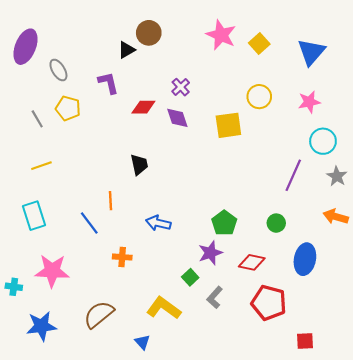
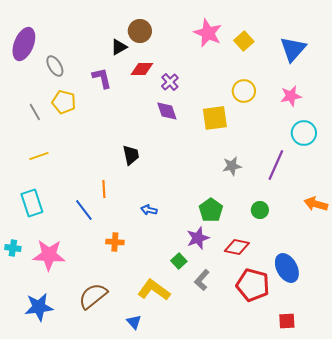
red diamond: (143, 107) -> (142, 69), moved
gray star: (337, 176) -> (232, 166), moved, turned 30
blue arrow: (158, 223) -> (149, 210), size x0.7
blue ellipse: (305, 259) -> (287, 268), moved, turned -40
cyan cross: (14, 287) -> (13, 248), moved

